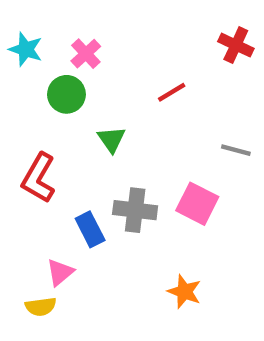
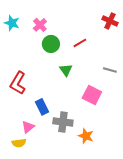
green circle: (66, 94) -> (51, 44), moved
green triangle: (112, 139) -> (66, 70), moved
gray cross: (135, 210) -> (63, 122), moved

